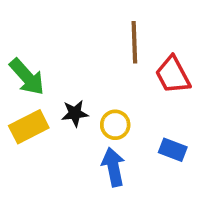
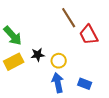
brown line: (134, 42) -> (69, 18), turned -30
blue rectangle: (173, 150) -> (85, 84), moved

